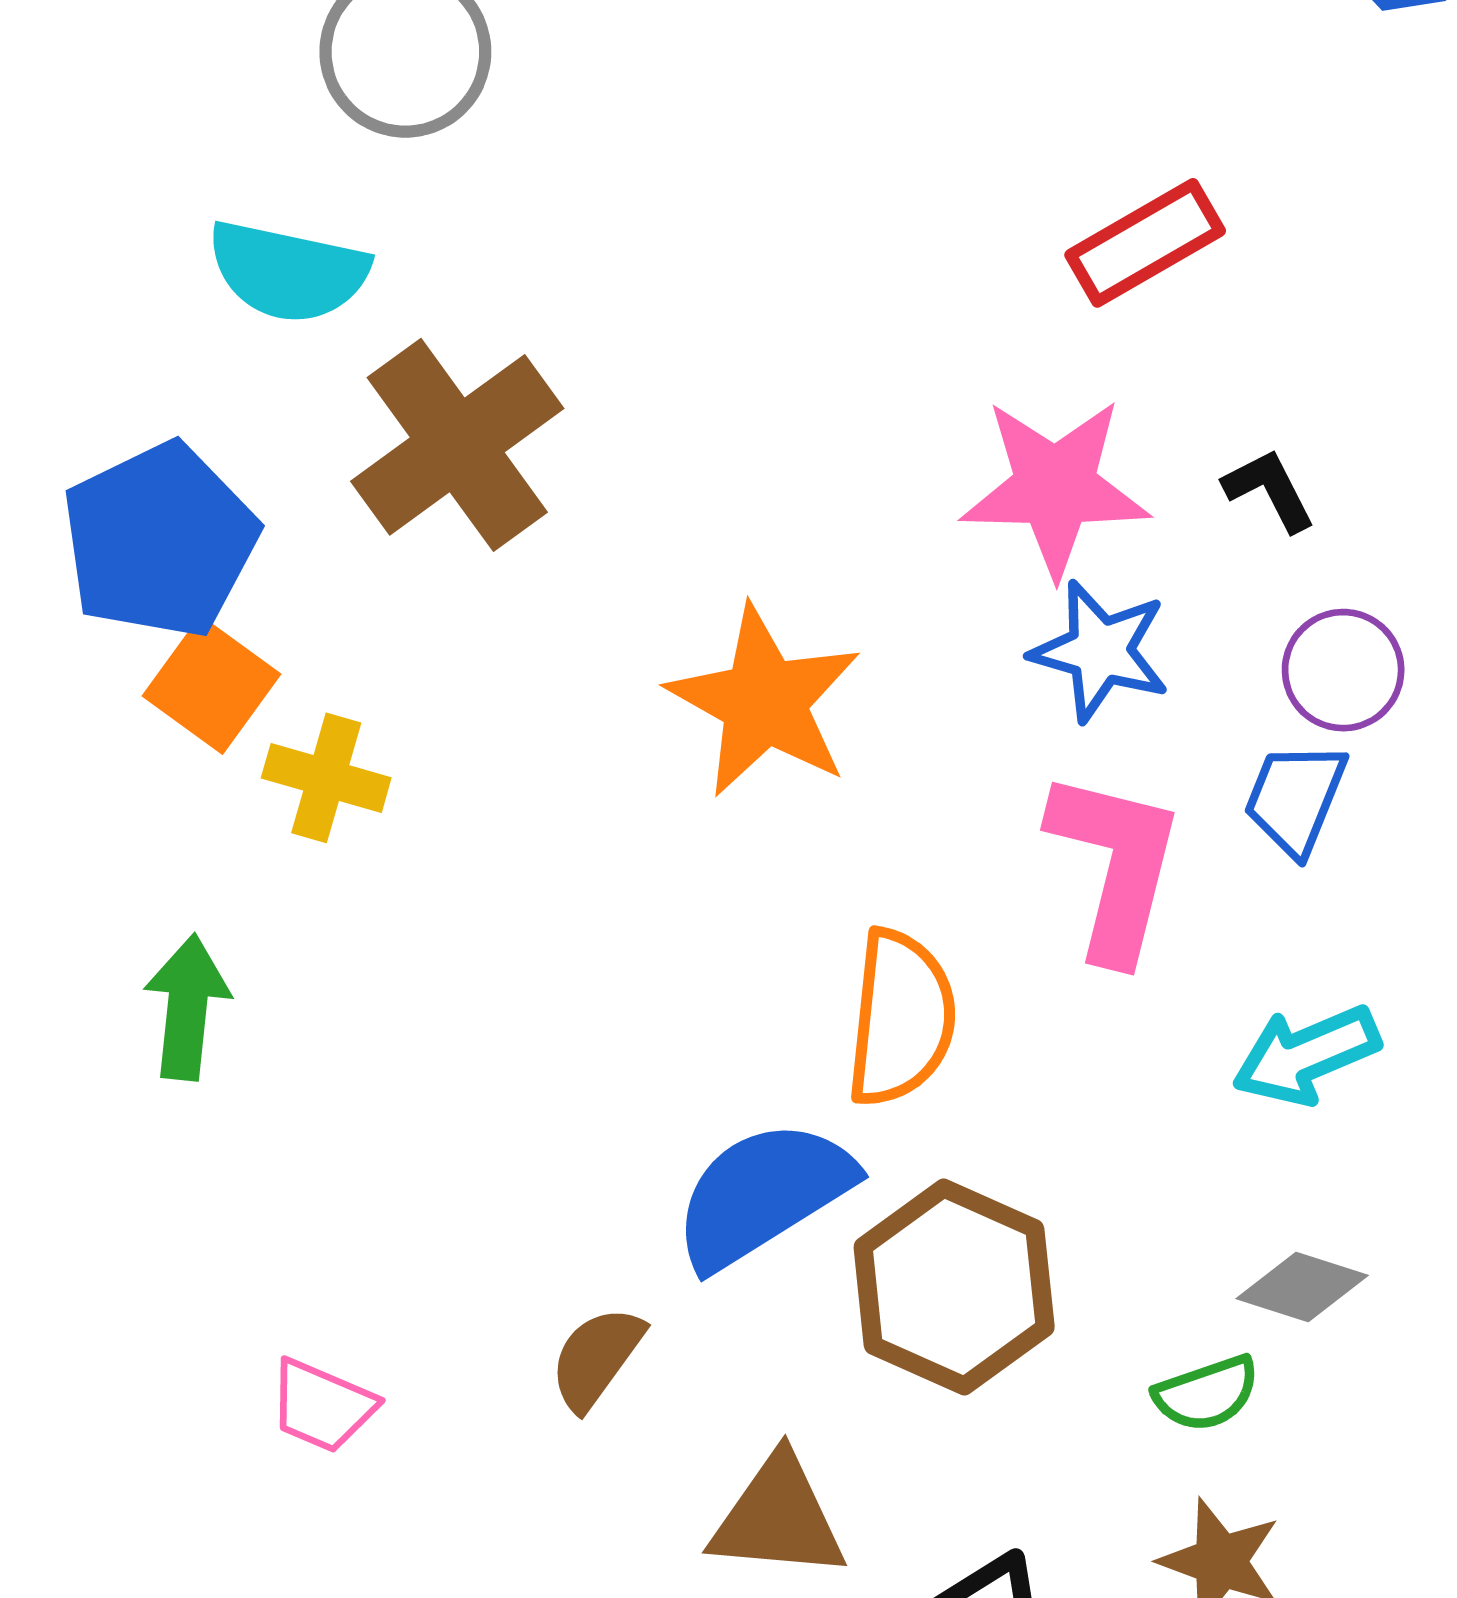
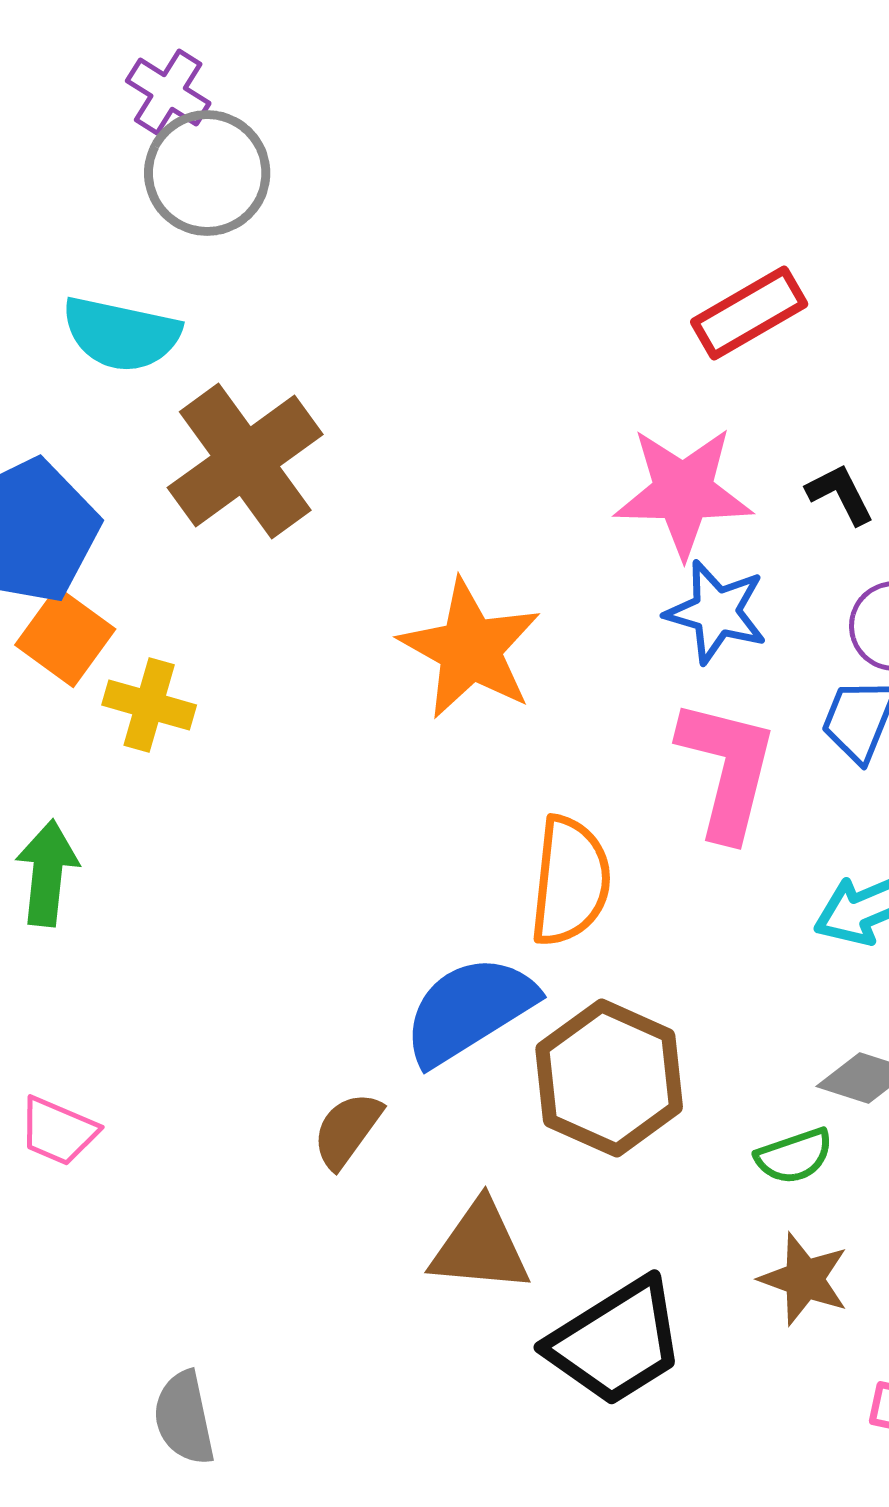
pink trapezoid: (322, 1406) -> (58, 1131), moved

